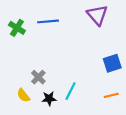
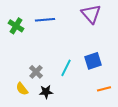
blue square: (112, 63) -> (93, 61), moved
cyan line: (71, 91) -> (66, 68), moved

